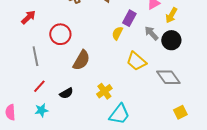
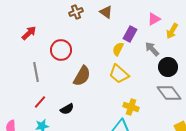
black circle: (171, 40) -> (168, 67), moved
yellow trapezoid: (136, 61) -> (119, 74), moved
yellow cross: (104, 91) -> (131, 107), moved, turned -35

